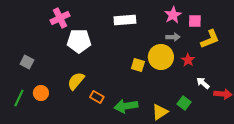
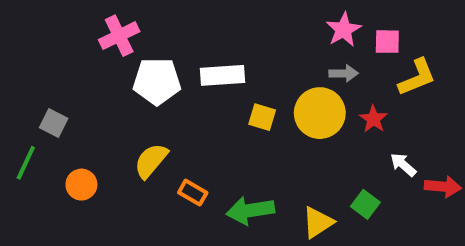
white rectangle: (125, 20) -> (222, 75), moved
yellow square: (138, 65) -> (262, 117), moved
green line: (19, 98) -> (26, 163), moved

